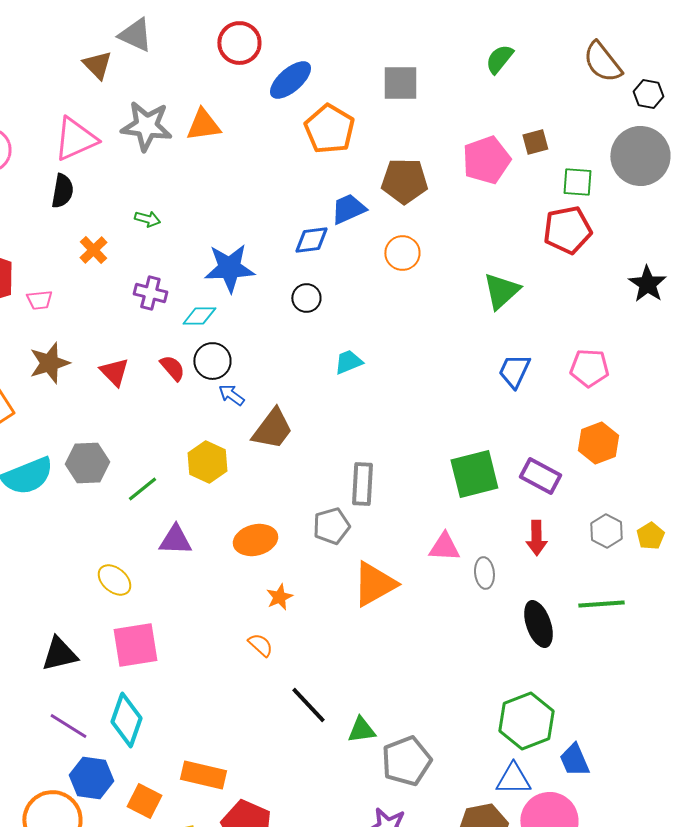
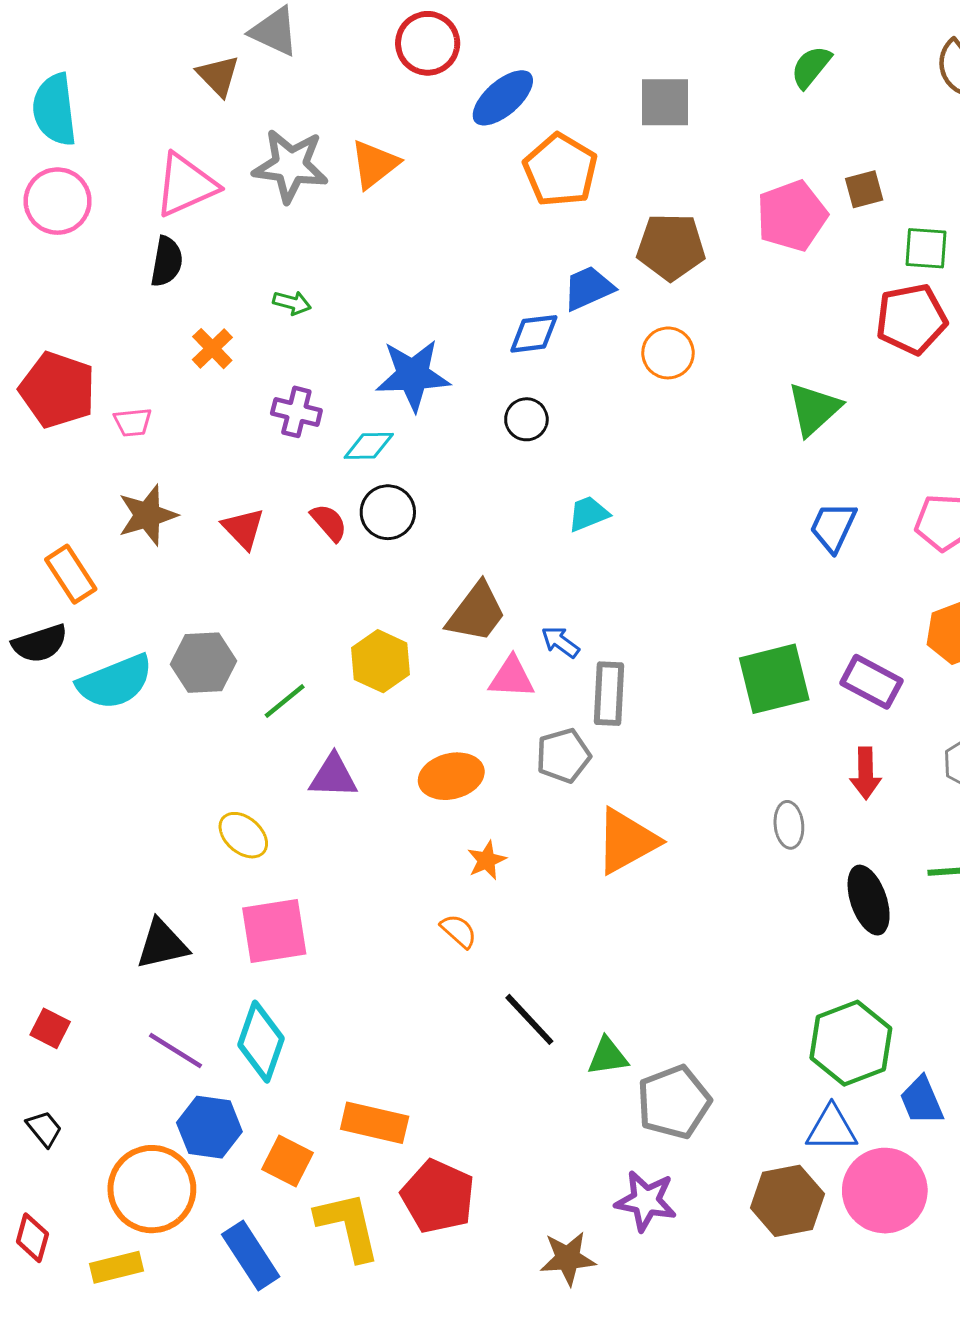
orange triangle: (203, 125) -> (375, 164), turned -30
blue arrow: (231, 395) -> (560, 642), moved
pink triangle: (444, 547) -> (512, 677), moved

